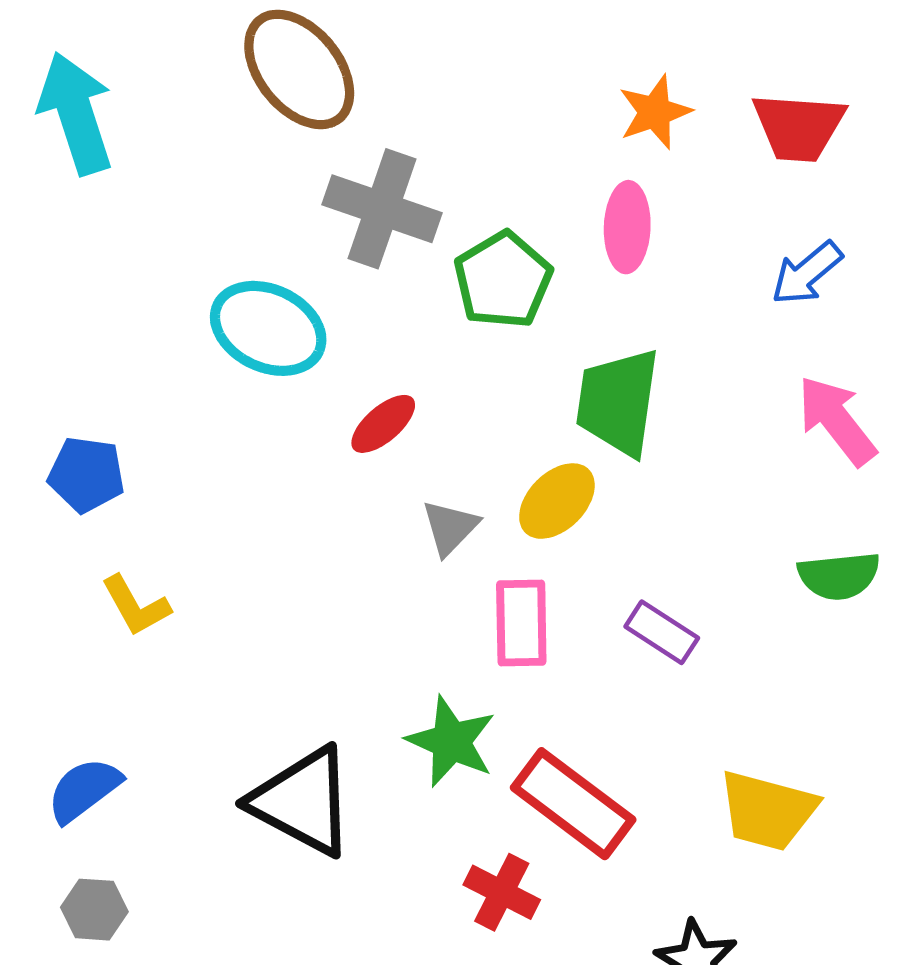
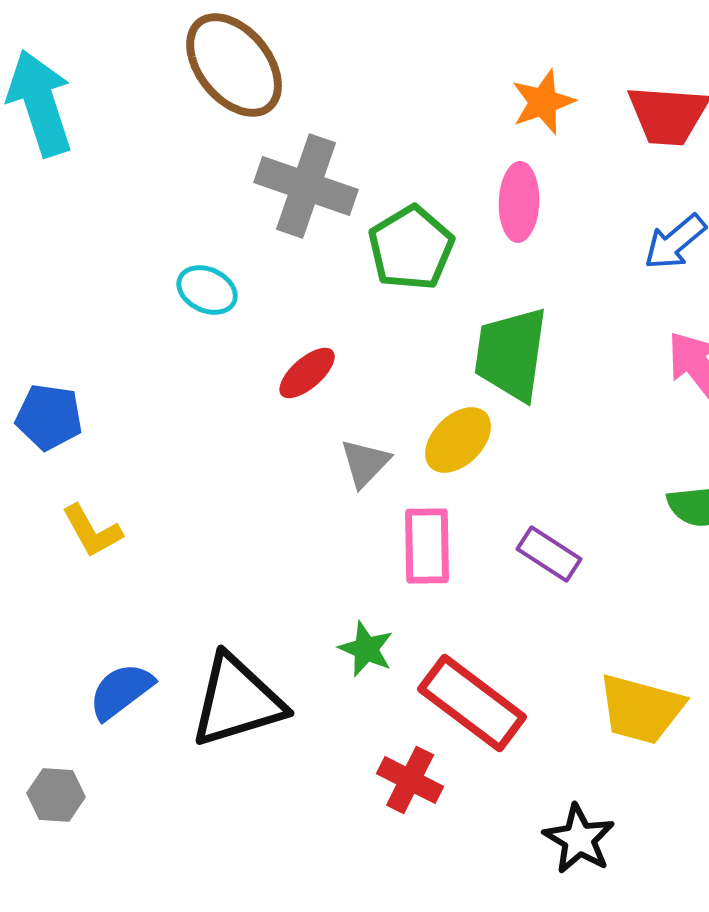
cyan ellipse: (268, 328) -> (207, 290), size x0.6
green star: (451, 742) -> (366, 649), size x0.7
blue semicircle: (84, 790) -> (121, 691), moved
black triangle: (303, 801) -> (237, 701), turned -45

